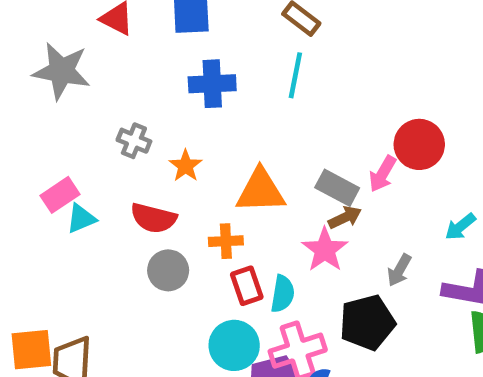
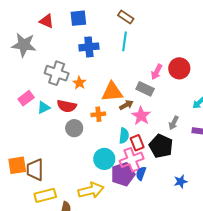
gray cross: (134, 141) -> (57, 73), size x1.6
pink arrow: (383, 174) -> (157, 72), moved
brown arrow: (345, 217) -> (126, 105), moved
cyan triangle: (81, 218) -> (44, 108), moved
red rectangle: (247, 286) -> (137, 143), moved
black pentagon: (367, 323) -> (161, 146), turned -30

